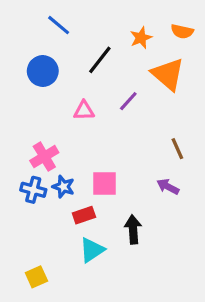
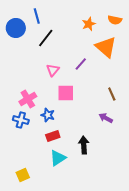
blue line: (59, 25) -> (37, 16), turned 35
black line: (100, 60) -> (46, 38), moved
blue circle: (43, 71) -> (16, 28), moved
pink triangle: (84, 111) -> (53, 70), turned -48
pink square: (105, 183) -> (66, 93), moved
blue star: (63, 187) -> (48, 115), moved

